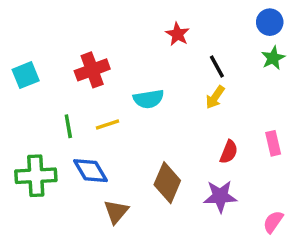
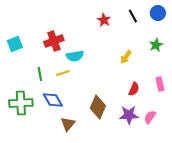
green star: (273, 58) -> (156, 45), moved
black line: (217, 67) -> (133, 16), moved
cyan semicircle: (149, 99) -> (75, 56), moved
pink semicircle: (273, 222) -> (150, 117), moved

